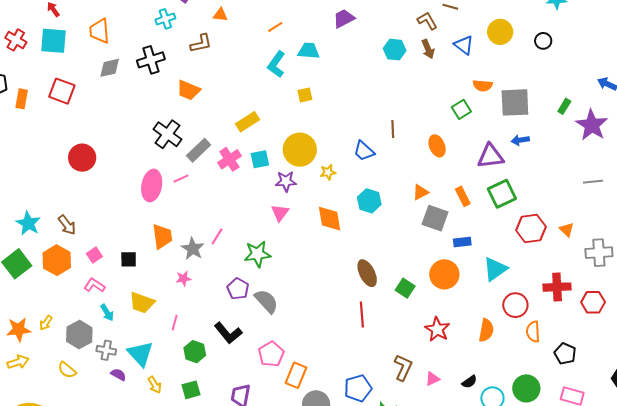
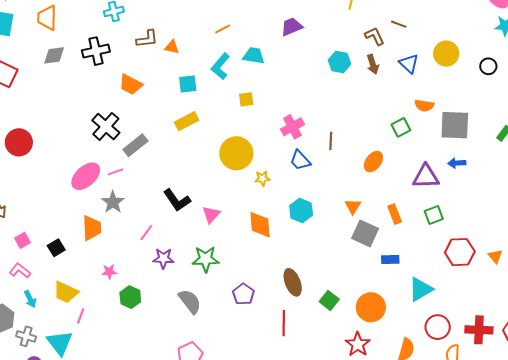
orange triangle: (220, 15) -> (172, 47), moved
orange ellipse: (437, 146) -> (373, 162), turned 55
pink cross: (229, 159) -> (292, 127), moved
cyan square: (260, 159) -> (188, 84), moved
purple star: (286, 181) -> (163, 258), moved
pink ellipse: (152, 186) -> (86, 176), turned 32
orange triangle: (420, 192) -> (353, 206), turned -36
green square: (502, 194) -> (434, 215), size x0.7
gray star: (193, 249) -> (113, 202), moved
green star: (257, 254) -> (206, 259), moved
black square: (129, 259) -> (56, 248), turned -36
orange circle: (444, 274) -> (371, 307), moved
red cross: (557, 287) -> (479, 330), moved
purple pentagon: (238, 289) -> (243, 294), moved
pink line: (175, 323) -> (81, 316), moved
black L-shape: (228, 333) -> (177, 200), moved
green hexagon: (195, 352) -> (130, 297), moved

